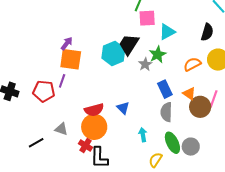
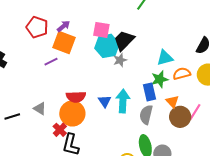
pink square: (147, 18) -> (101, 30), moved
cyan triangle: (167, 32) -> (165, 58), moved
green star: (158, 55) -> (160, 79), moved
gray star: (145, 64) -> (120, 60), moved
purple line: (62, 81) -> (51, 62), turned 32
red pentagon: (44, 91) -> (37, 27), moved
cyan arrow: (143, 135) -> (123, 101), moved, size x1.6

